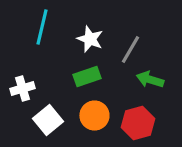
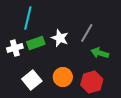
white star: (90, 39) -> (60, 38), moved
green rectangle: (87, 76) -> (36, 43), moved
white cross: (22, 88) -> (15, 48), moved

